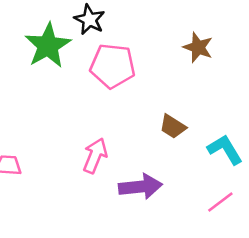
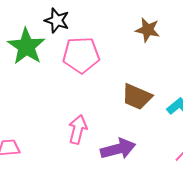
brown trapezoid: (173, 127) -> (137, 97), size x1.4

